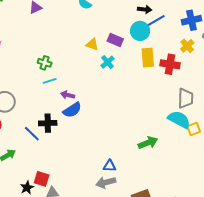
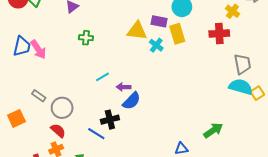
yellow triangle: (92, 44) -> (137, 31), size x1.5
yellow rectangle: (148, 58) -> (177, 34), moved
green cross: (45, 63) -> (86, 38), moved
green arrow: (148, 143) -> (213, 130), moved

